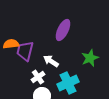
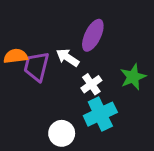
white arrow: (51, 61) -> (68, 58), moved
white cross: (38, 77) -> (91, 84), moved

